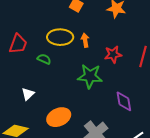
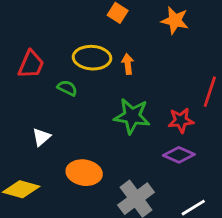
red star: (113, 54) -> (181, 120), moved
purple diamond: (124, 101) -> (179, 155), turned -60
orange ellipse: (59, 117) -> (84, 173), turned 30

